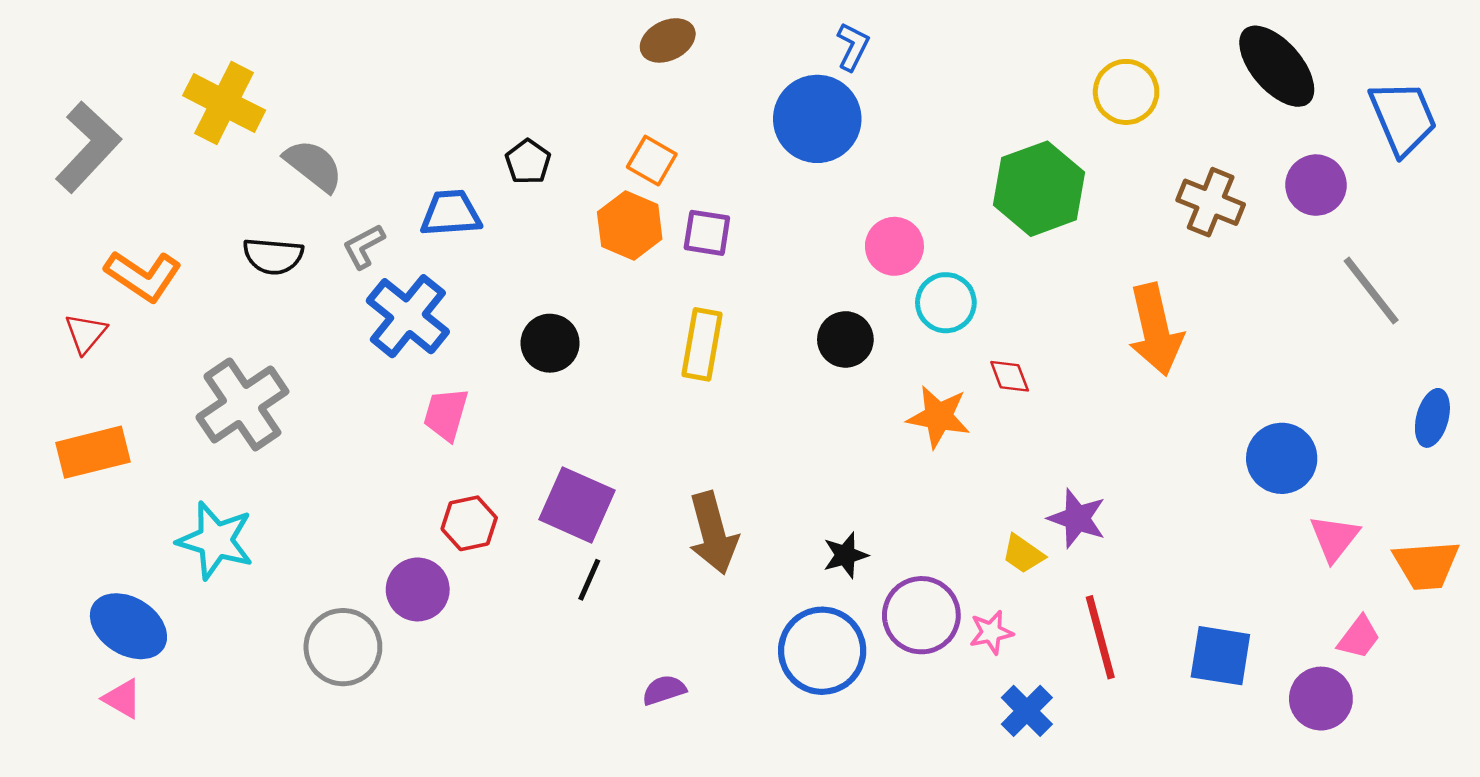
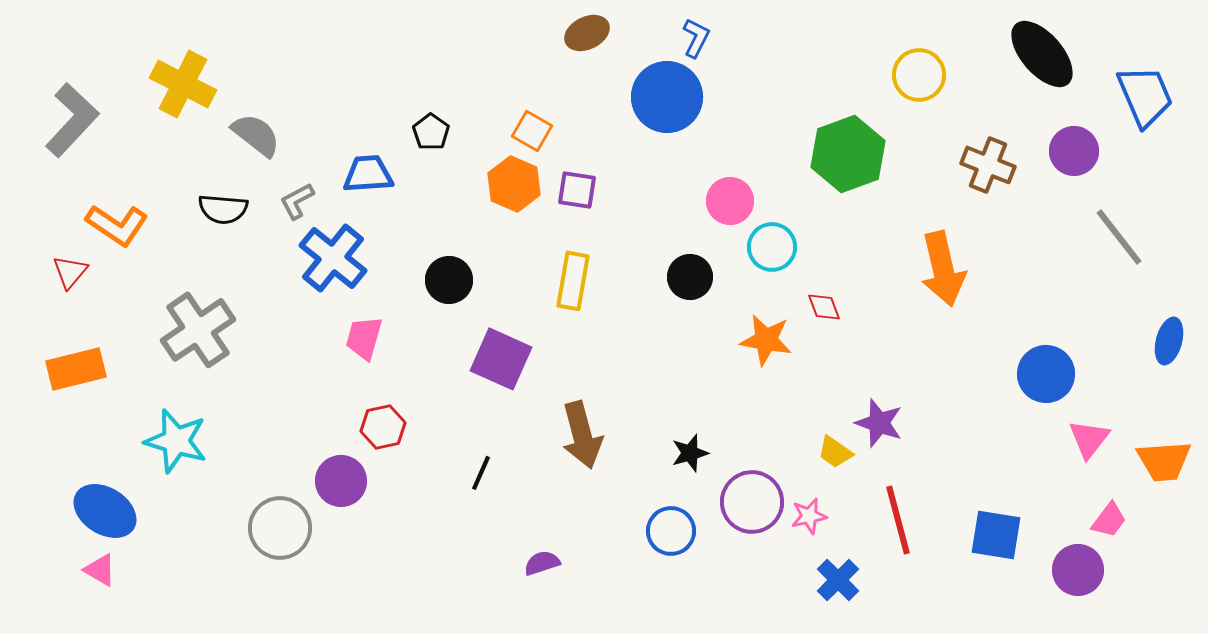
brown ellipse: (668, 40) -> (587, 33), moved
purple square: (577, 505) -> (501, 359), moved
blue circle: (822, 651) -> (671, 531), size x0.7

